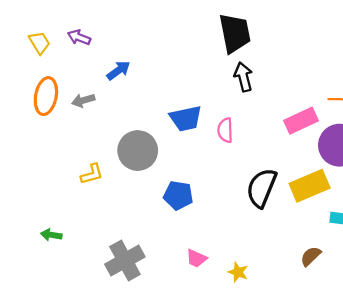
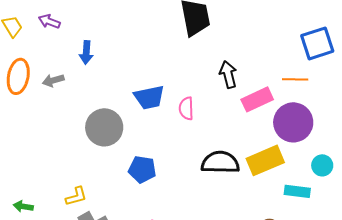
blue arrow: (118, 70) -> (86, 52), turned 130
black arrow: (243, 77) -> (228, 74), moved
yellow L-shape: (92, 174) -> (76, 196), moved
black semicircle: (262, 188) -> (220, 162), turned 69

